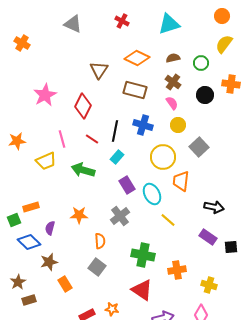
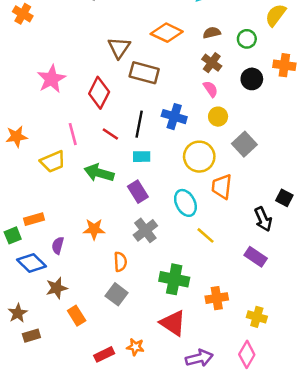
brown rectangle: (135, 90) -> (144, 73), moved
cyan rectangle: (117, 157) -> (142, 157), turned 48
purple rectangle: (127, 185) -> (138, 192), moved
black arrow: (214, 207) -> (263, 219), turned 54
black square: (231, 247) -> (284, 198), moved, turned 32

